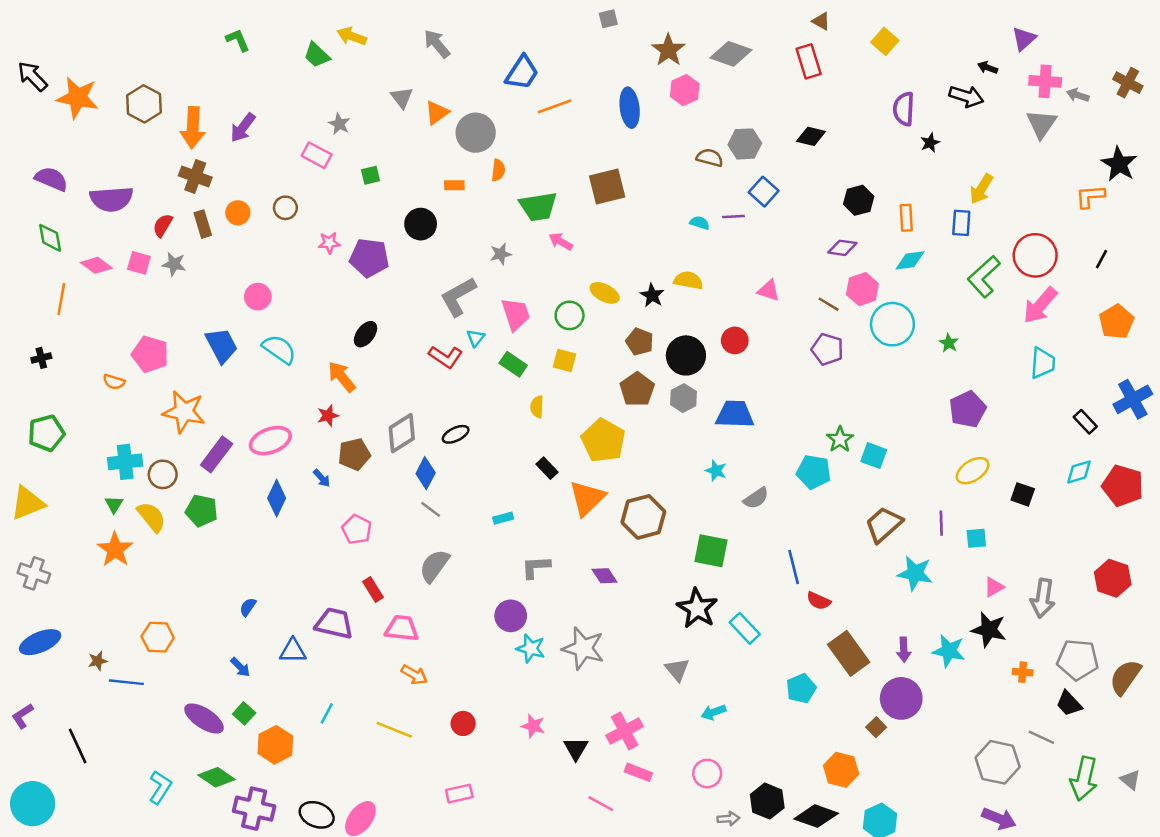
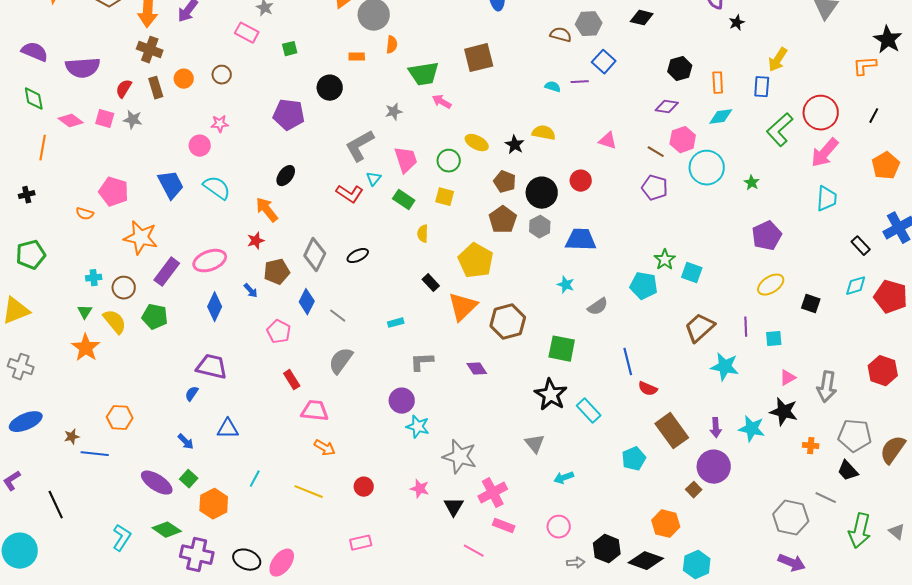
pink star: (329, 243) -> (220, 124), moved
gray diamond: (402, 433) -> (315, 255), turned -32
cyan cross: (125, 462) -> (94, 278), size x0.6
blue diamond: (426, 473) -> (307, 302), moved
purple trapezoid: (334, 623) -> (212, 367), moved
gray star: (583, 648) -> (460, 457), moved

